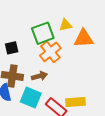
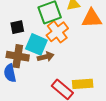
cyan square: (31, 97) -> (36, 44), moved

